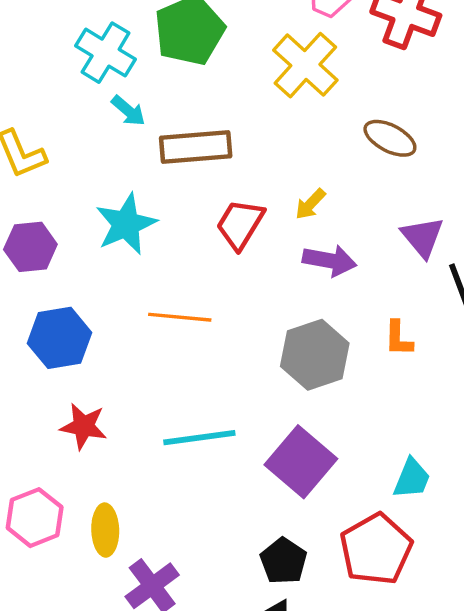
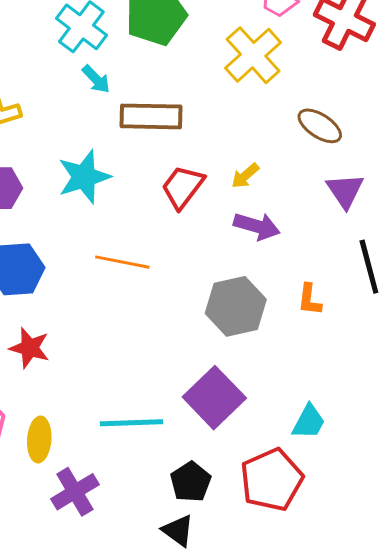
purple triangle: (423, 237) -> (345, 191), moved
cyan line: (199, 438) -> (132, 423), moved

